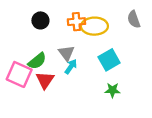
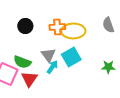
cyan square: (109, 60) -> (71, 57), moved
green semicircle: (37, 61) -> (22, 62), turned 60
green star: (112, 90) -> (108, 67), moved

